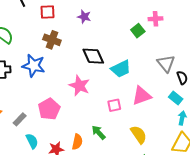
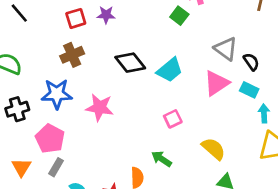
red square: (47, 12) -> (76, 18), moved
brown cross: (52, 40) -> (72, 55), turned -30
pink star: (79, 86) -> (100, 108), moved
pink triangle: (142, 96) -> (216, 83), moved
pink pentagon: (49, 109) -> (50, 139), moved

